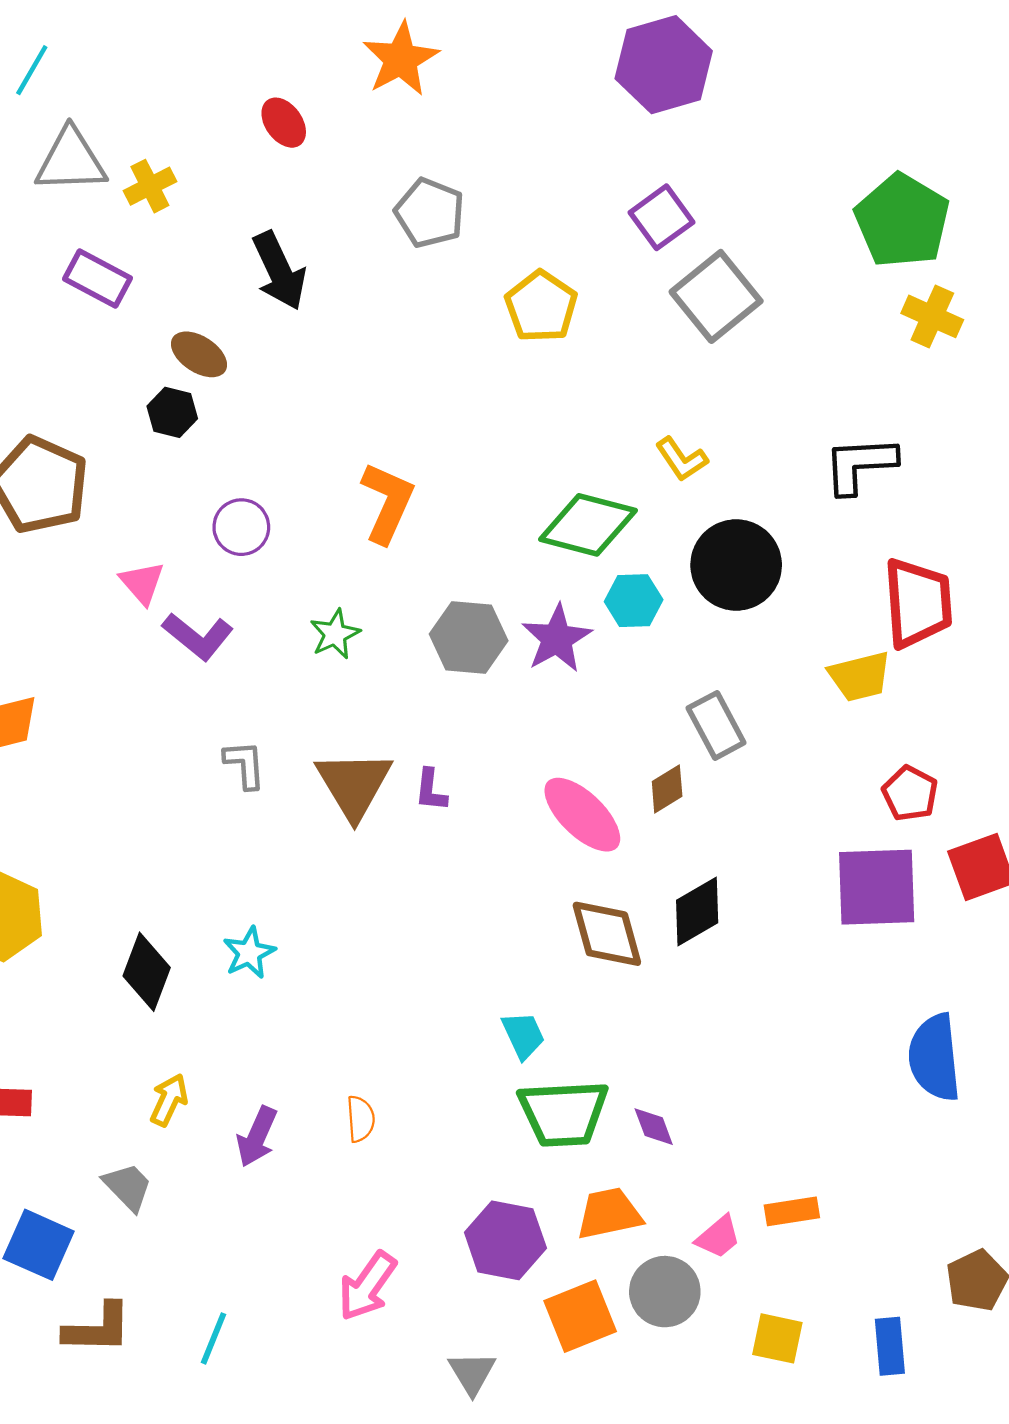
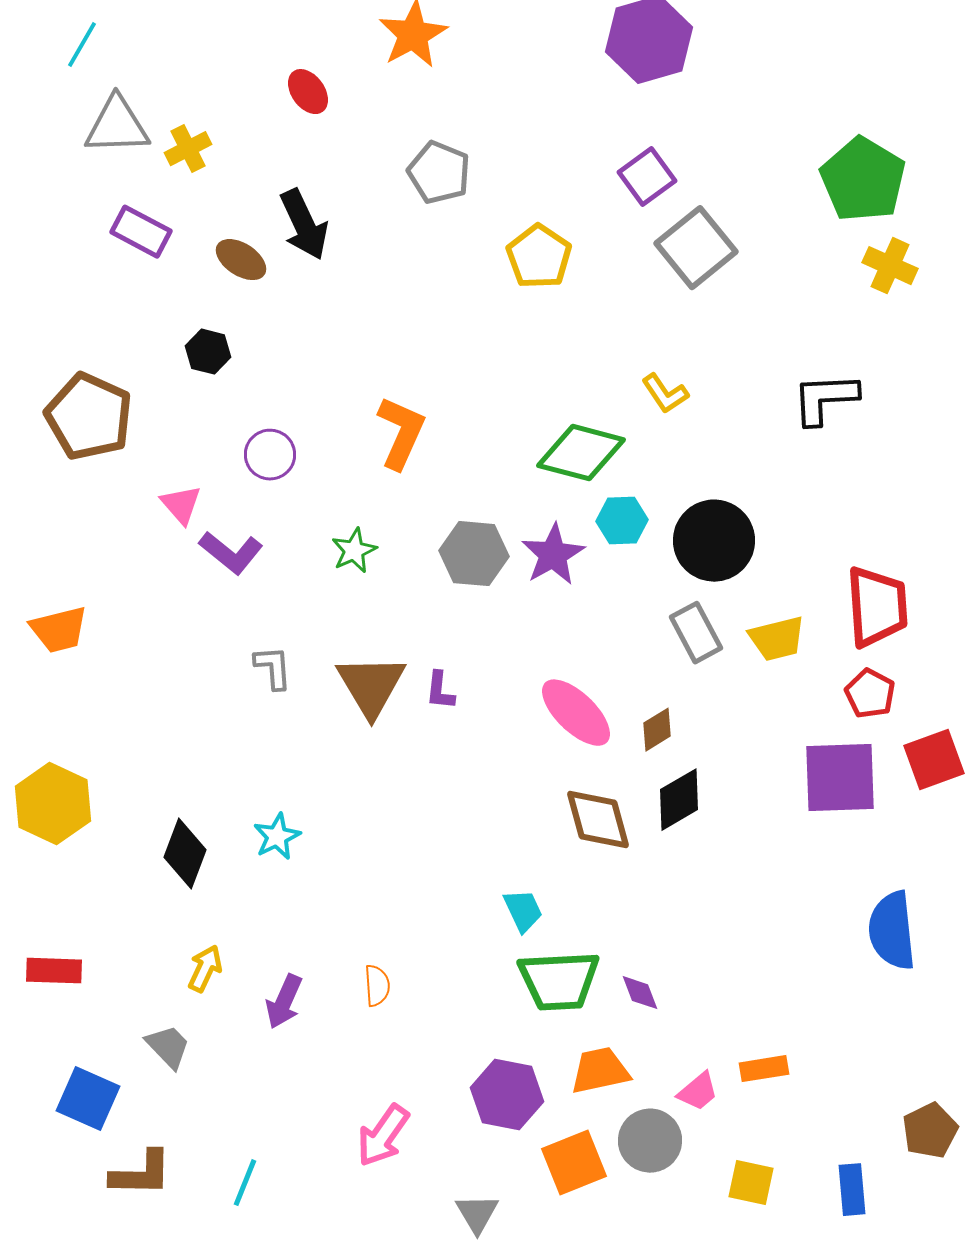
brown ellipse: (199, 354) -> (241, 260), moved
black circle: (736, 565) -> (714, 541), moved
red trapezoid: (918, 603) -> (877, 607), moved
yellow trapezoid: (860, 676) -> (777, 639), moved
brown diamond: (667, 789) -> (657, 730), moved

